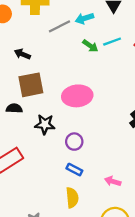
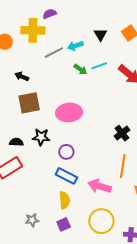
black semicircle: (14, 108) -> (16, 142), moved
blue rectangle: (74, 170) -> (66, 176), size x1.5
pink arrow: (113, 181) -> (99, 186), size x1.6

